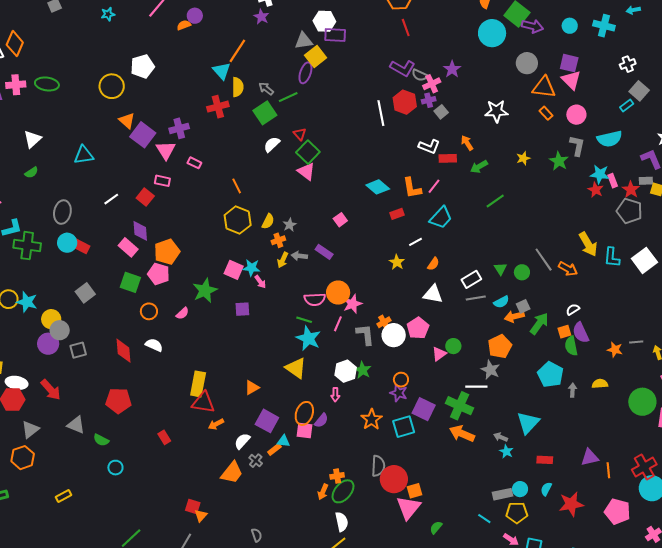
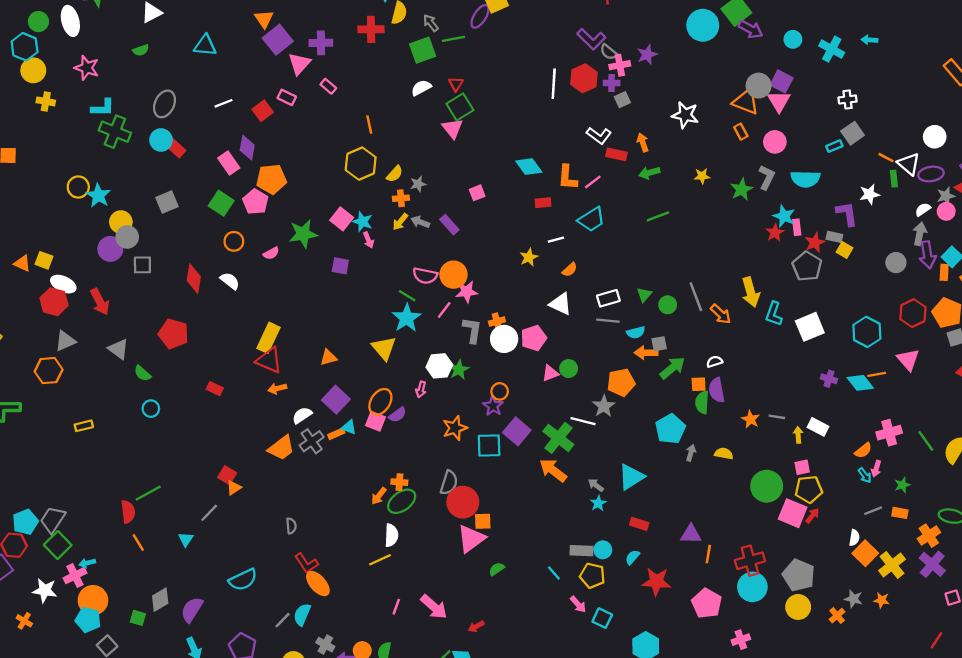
gray circle: (527, 63) -> (759, 86), moved
red rectangle: (164, 437) -> (215, 389), turned -48
gray cross: (256, 461) -> (312, 441), size x1.5

